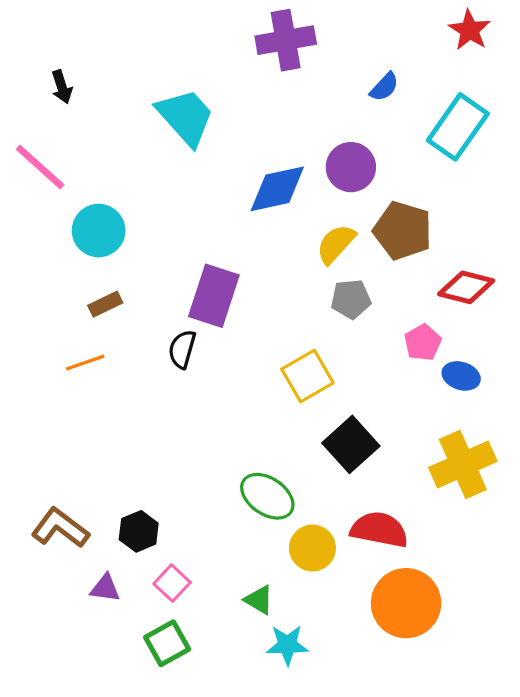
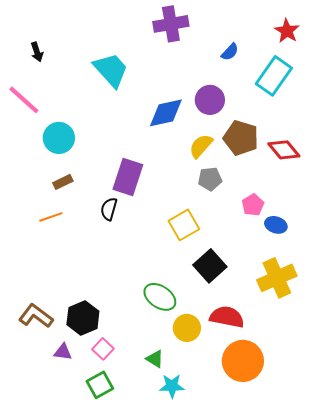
red star: (470, 30) -> (287, 31), moved
red diamond: (466, 287) -> (284, 150), moved, turned 36
black hexagon: (139, 531) -> (83, 318), size x1.4

